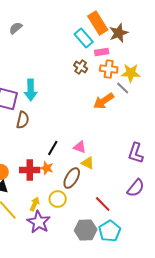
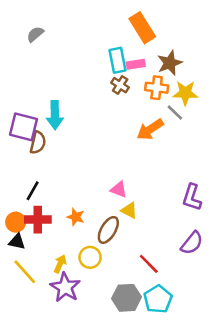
brown star: (119, 33) -> (170, 63), moved
cyan rectangle: (84, 38) -> (117, 60), moved, turned 30
pink rectangle: (102, 52) -> (136, 64), moved
brown semicircle: (23, 120) -> (38, 143), moved
black line: (53, 148) -> (33, 191), moved
red cross: (30, 170) -> (38, 220), moved

